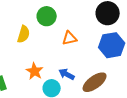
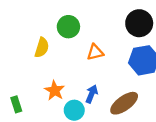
blue arrow: (67, 74) -> (92, 94), turned 84

